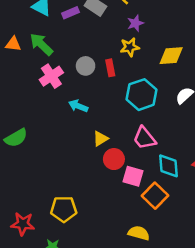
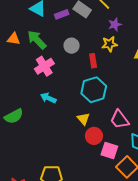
gray circle: (86, 66) -> (72, 46), moved
cyan hexagon: (142, 95) -> (94, 90), moved
cyan arrow: (78, 106) -> (48, 98), moved
yellow triangle: (100, 139) -> (83, 119), turned -40

